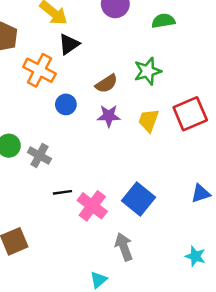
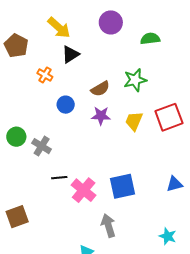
orange cross: (39, 70) -> (45, 75), size x0.6
blue square: (139, 199) -> (122, 186), turned 36

